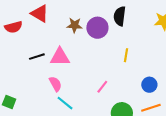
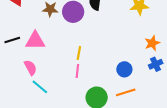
yellow line: (126, 55) -> (79, 53), moved
pink line: (102, 87) -> (77, 71), turned -32

